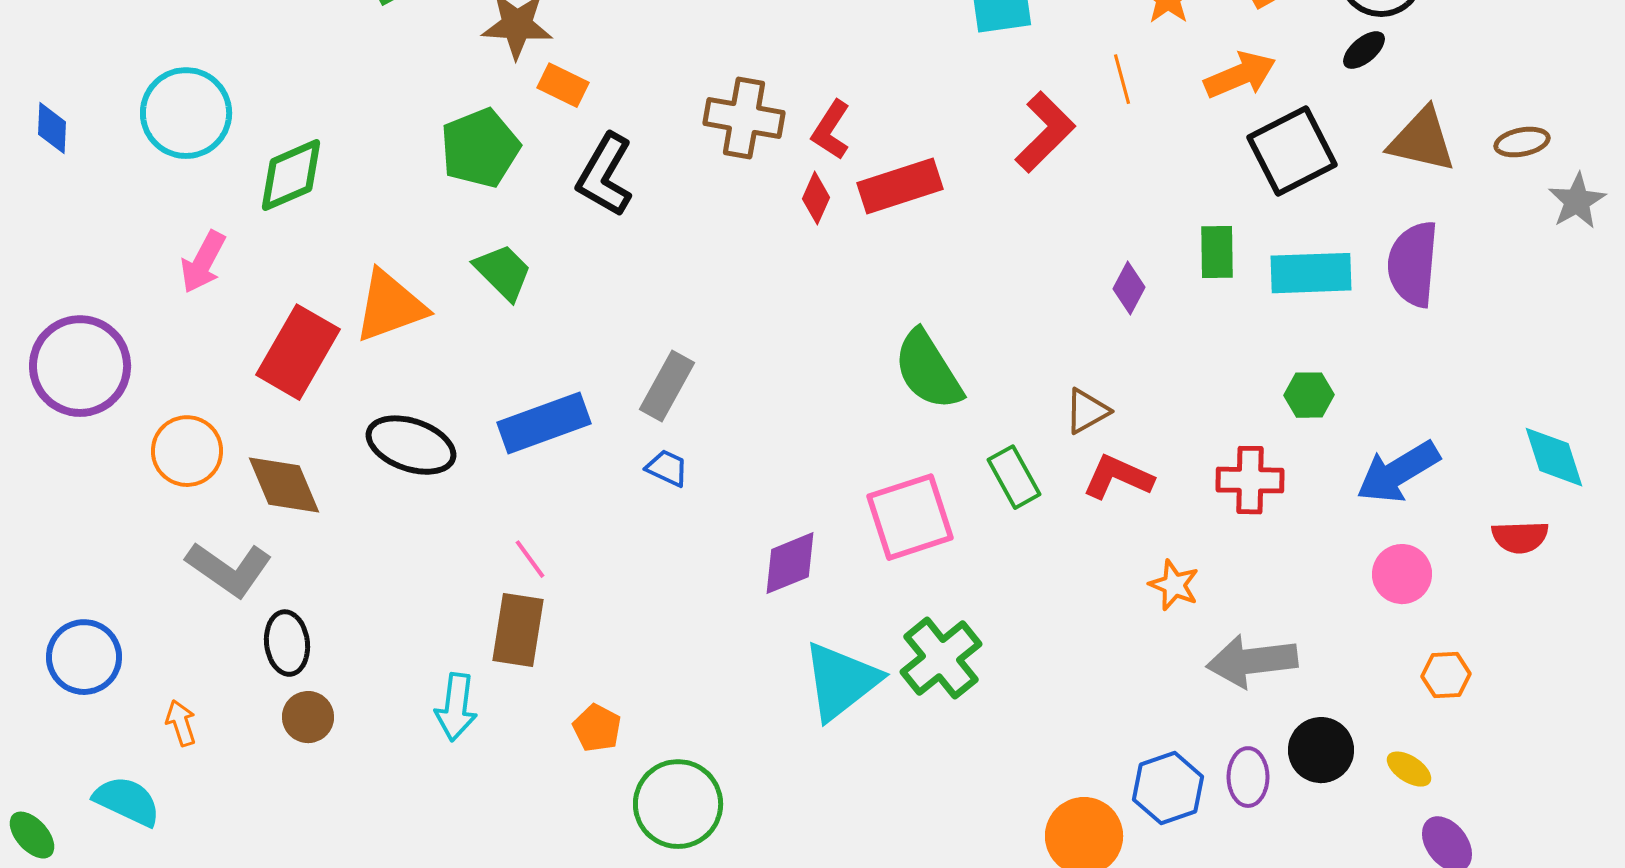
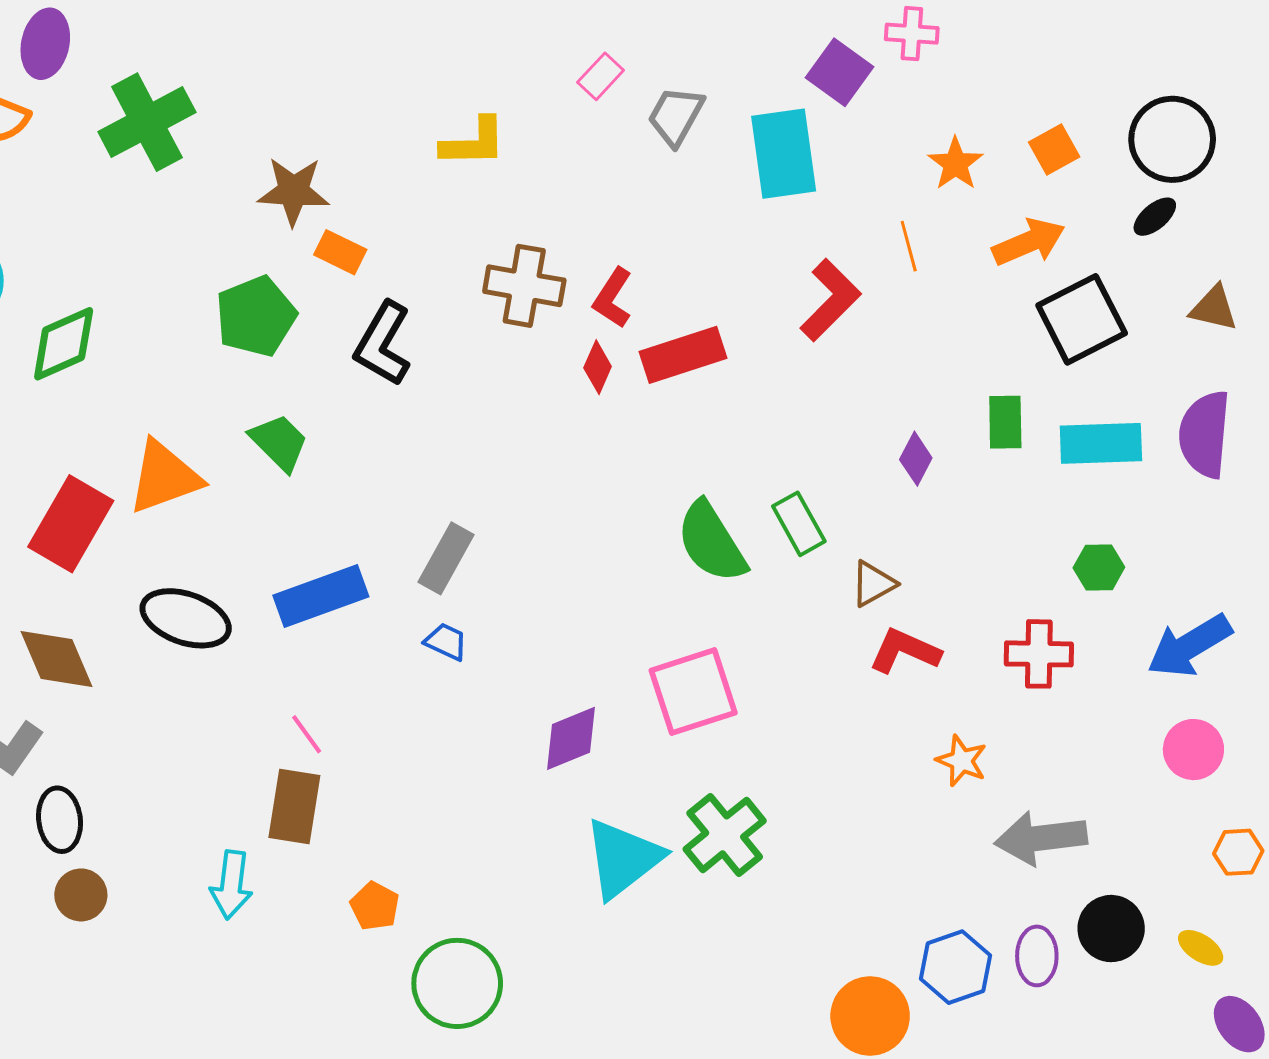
brown triangle: (1422, 140) -> (1214, 308), size x0.7
green rectangle: (1014, 477) -> (799, 524), moved

